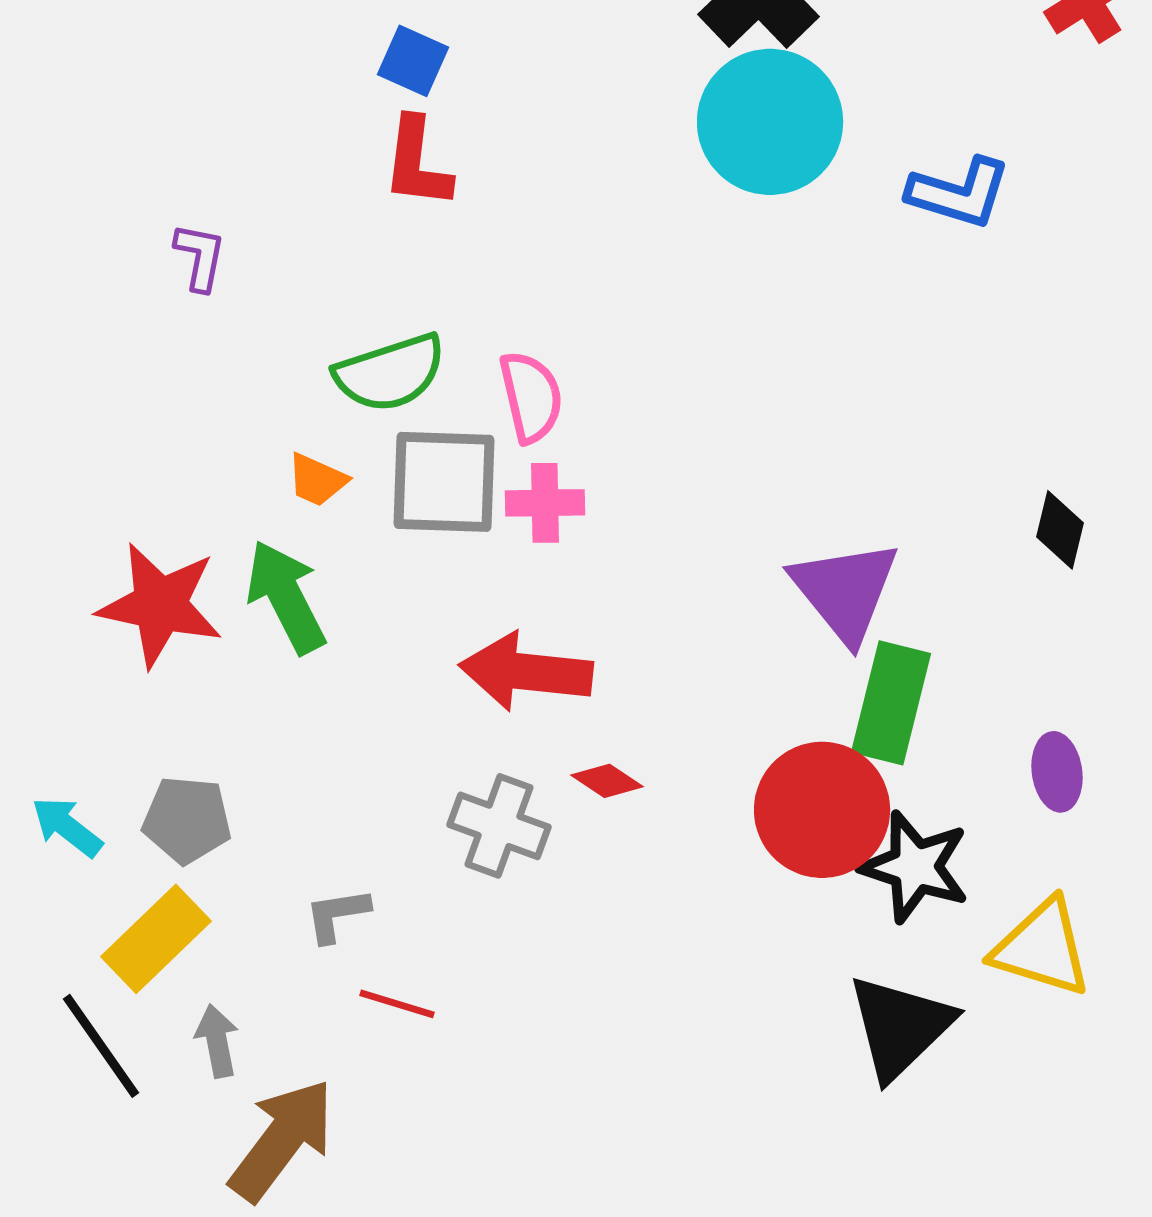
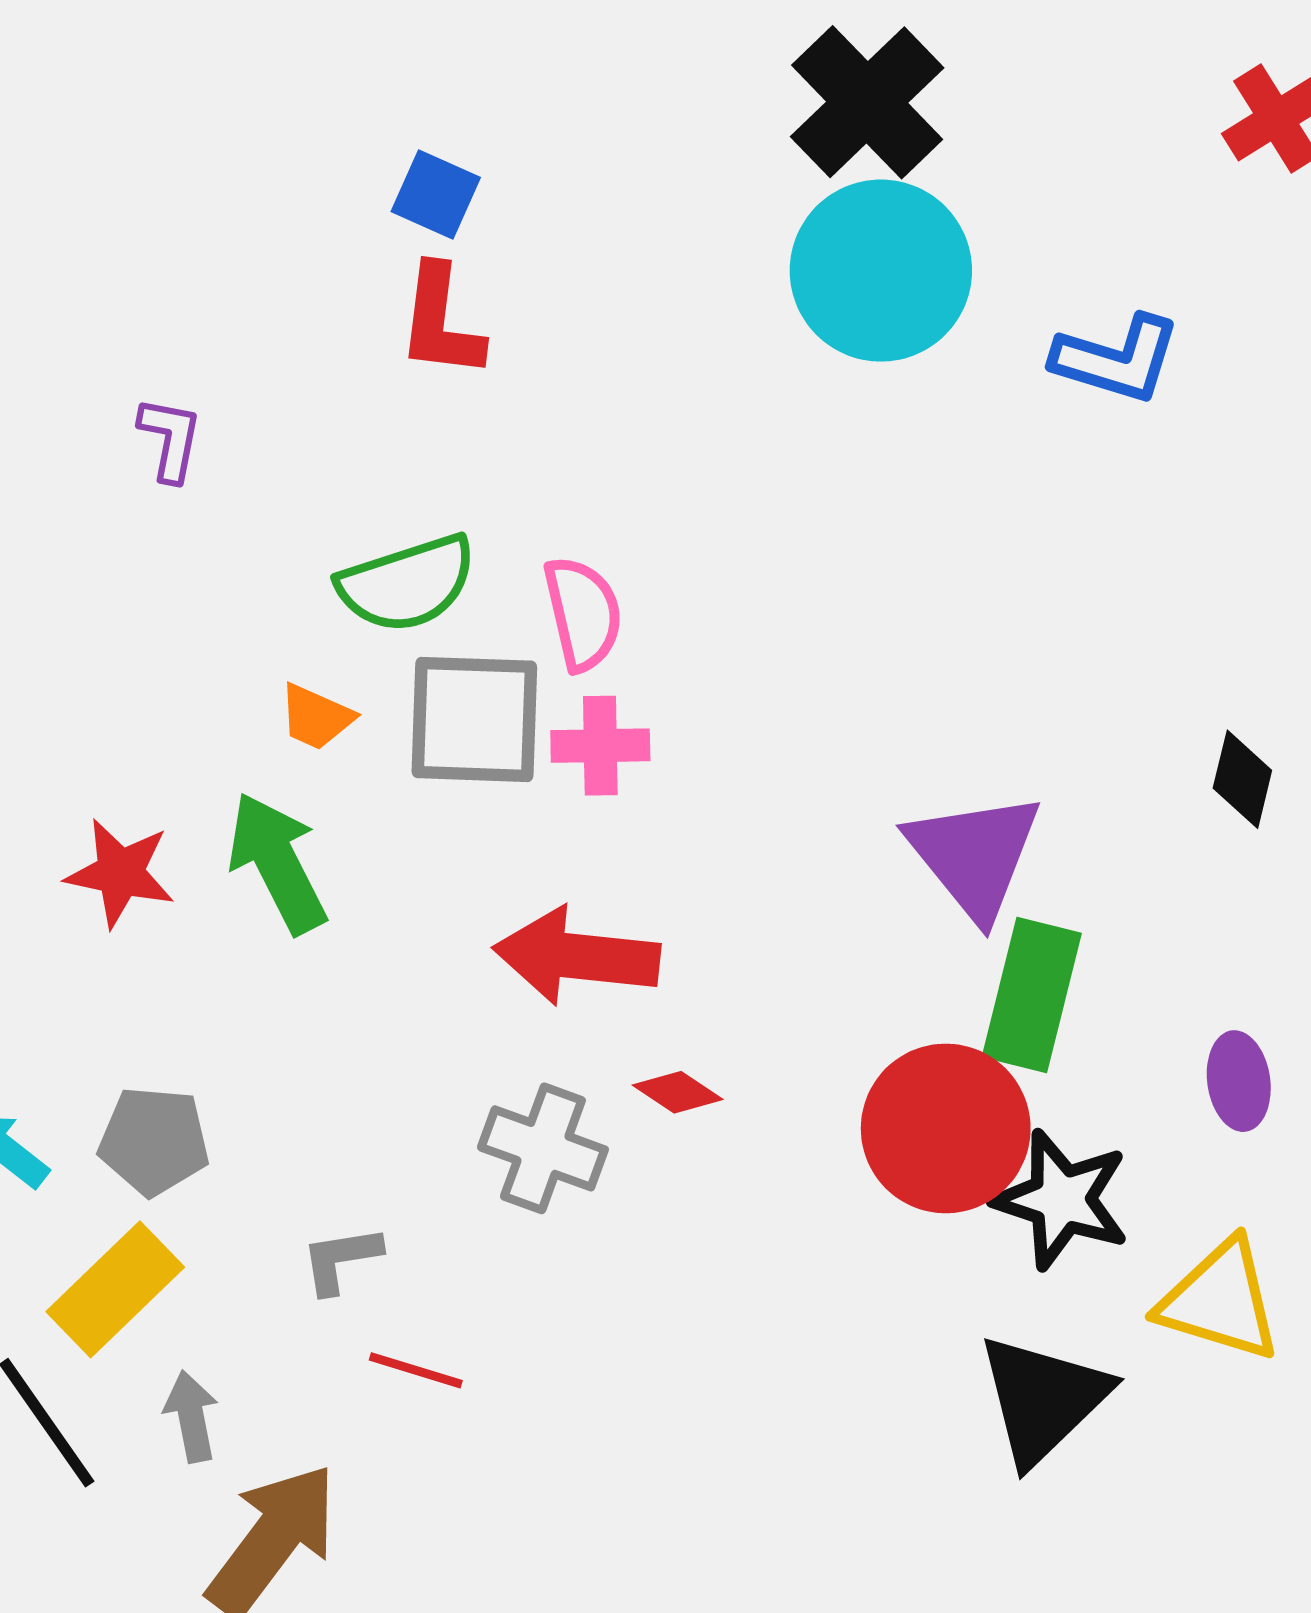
red star: (160, 605) -> (120, 873), size x0.7

